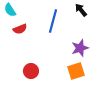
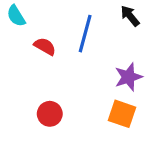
red semicircle: (20, 29) -> (45, 46), moved, turned -128
orange square: (76, 71) -> (122, 114), turned 36

